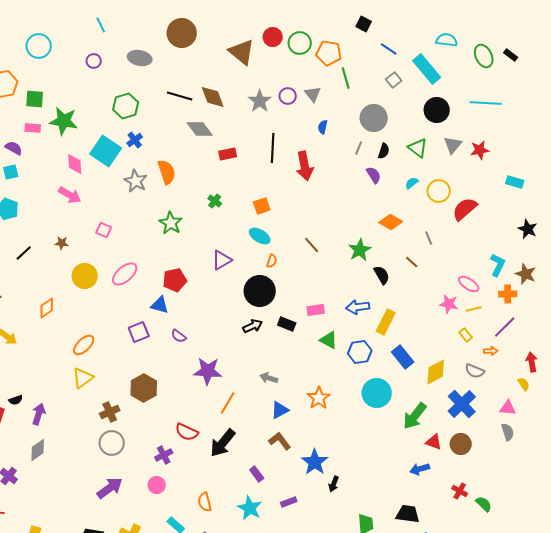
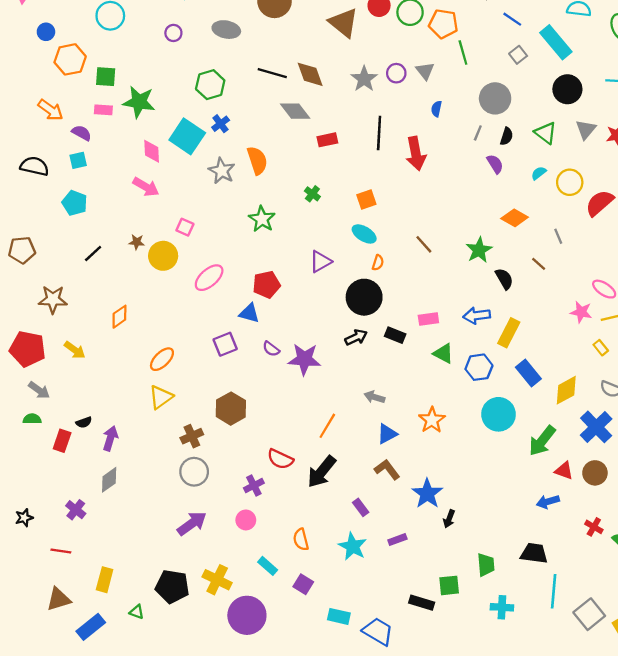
yellow circle: (85, 276) -> (163, 256), moved
purple star: (208, 371) -> (304, 359), moved

